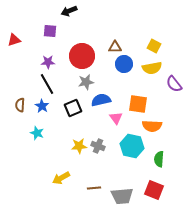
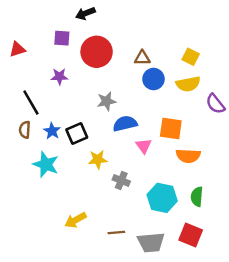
red circle: (82, 56) -> (97, 52), moved
black line: (47, 84) -> (31, 103), moved
black square: (73, 108) -> (77, 133), moved
cyan star: (37, 133) -> (46, 164), size x1.5
yellow star: (79, 146) -> (98, 159), moved
cyan hexagon: (132, 146) -> (162, 198), moved

